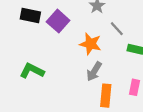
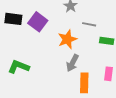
gray line: (117, 29) -> (89, 24), turned -32
orange star: (90, 44) -> (67, 39), turned -30

